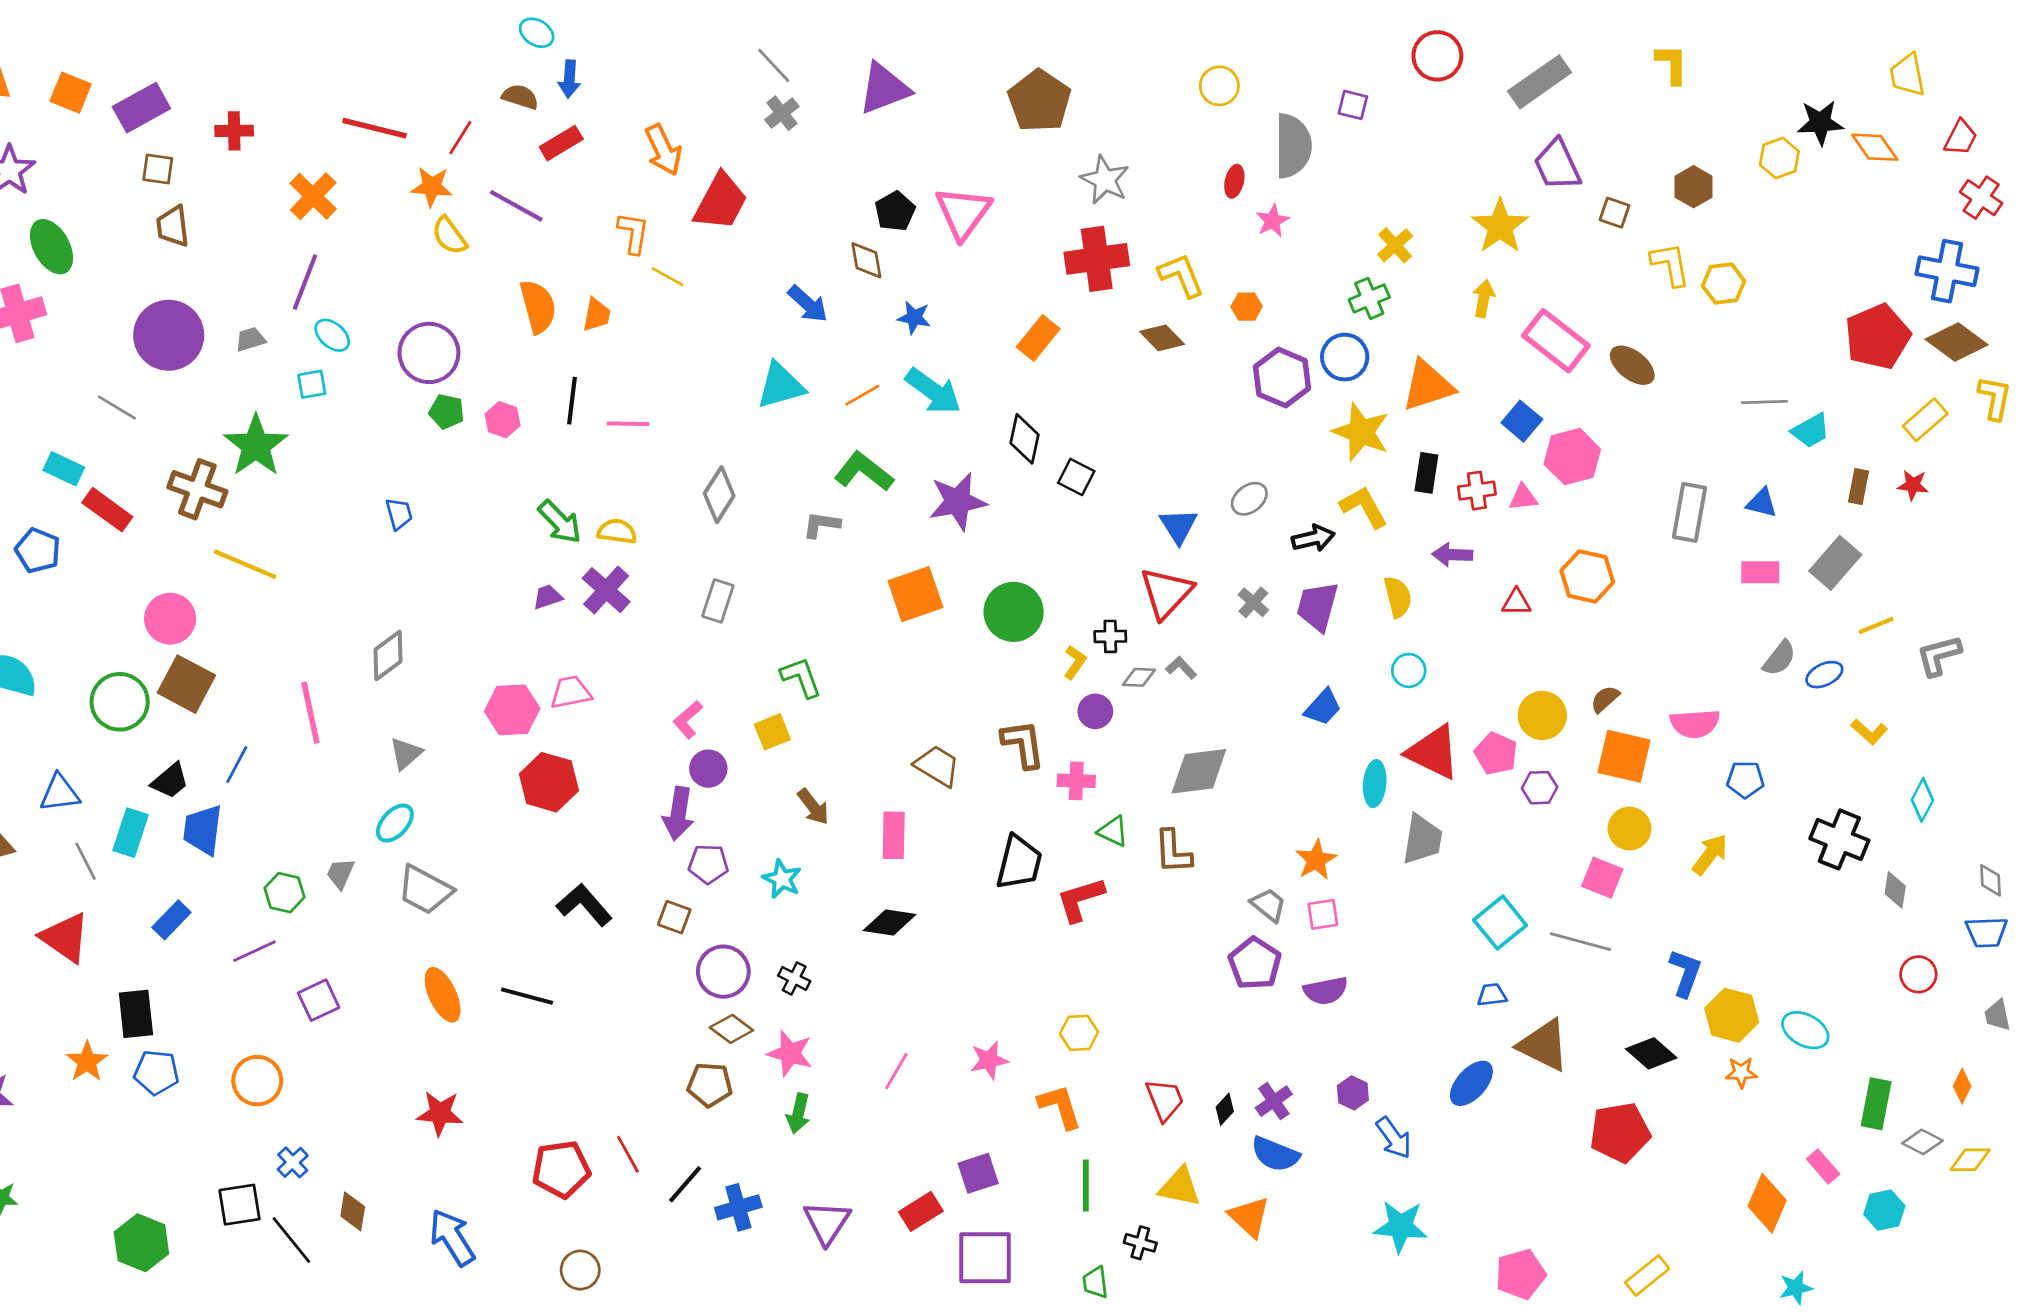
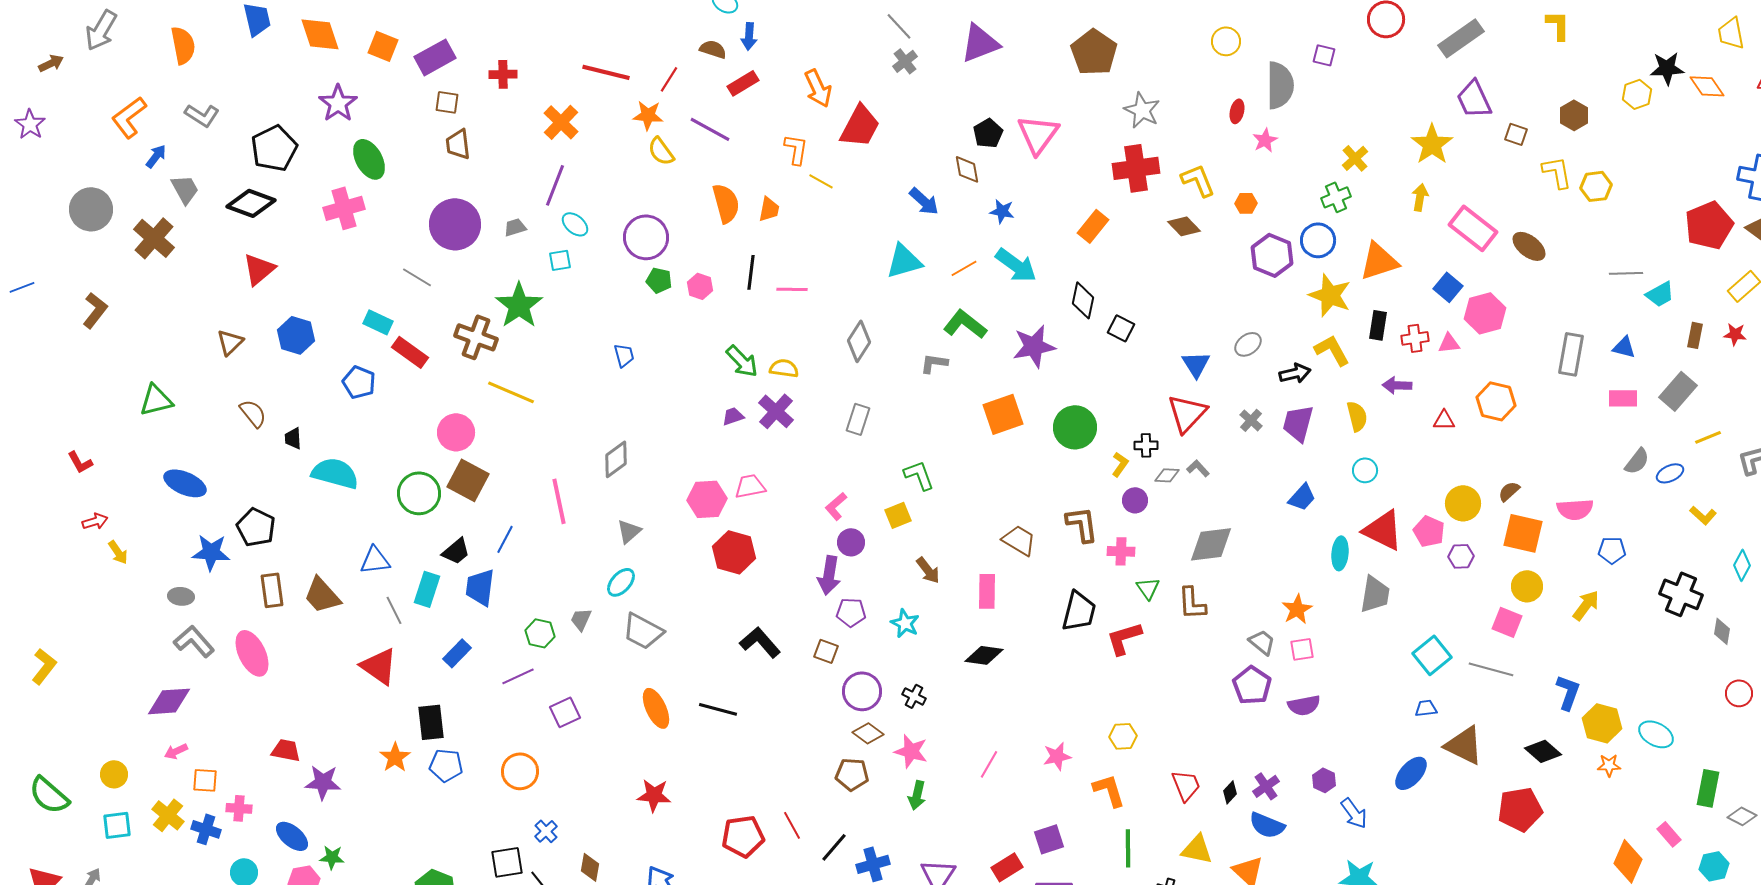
green triangle: (1113, 831) -> (1148, 588), turned 30

